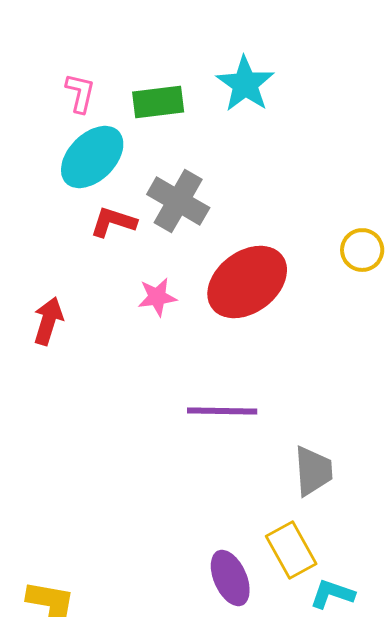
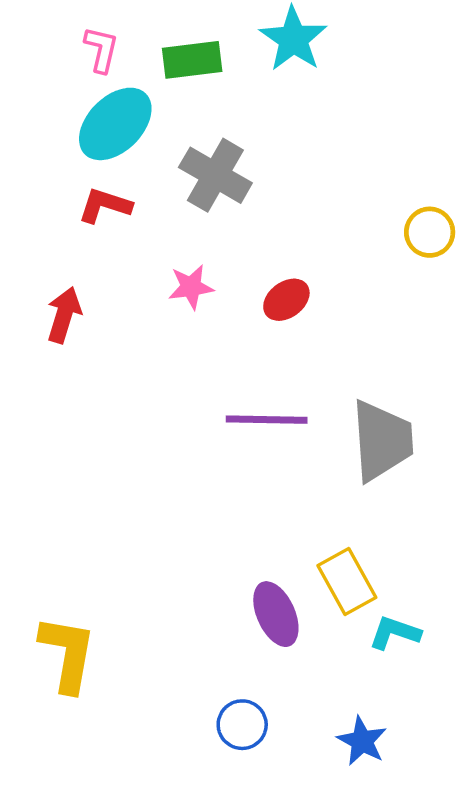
red L-shape: (113, 222) -> (105, 205), moved
red ellipse: (247, 282) -> (286, 300), moved, size x0.5
gray trapezoid: (313, 471) -> (382, 441), moved, size x1.4

